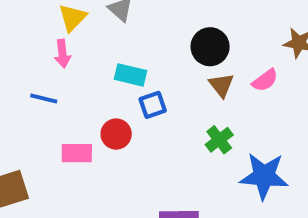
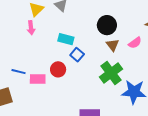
blue line: (44, 99) -> (18, 72), moved
blue square: (153, 105) -> (77, 55), turned -32
green cross: (219, 140) -> (111, 73), size x1.6

